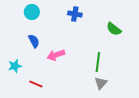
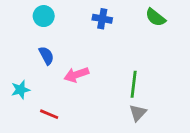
green semicircle: (114, 29) -> (155, 17), moved

